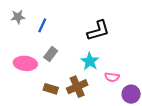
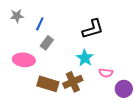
gray rectangle: (51, 54) -> (47, 43), moved
brown rectangle: (51, 89) -> (48, 84), size x1.5

